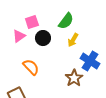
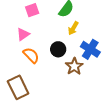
pink triangle: (19, 36) -> (23, 34), moved
black circle: (43, 38) -> (58, 49), moved

